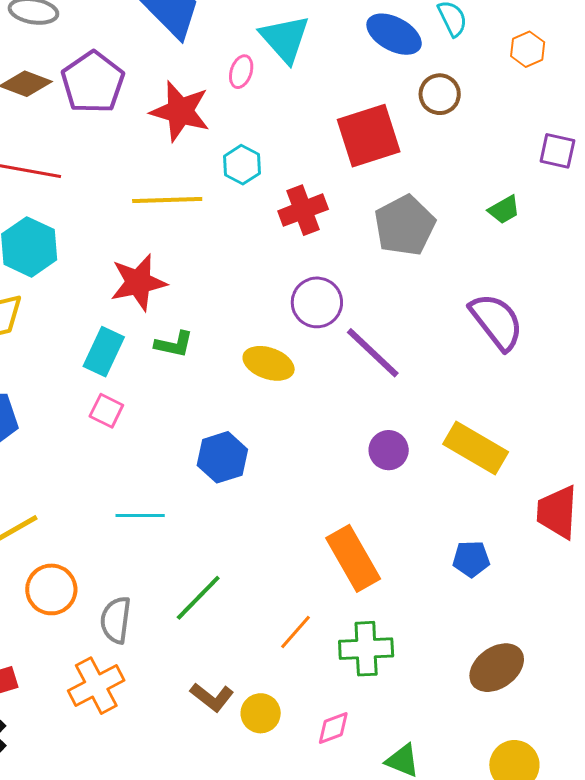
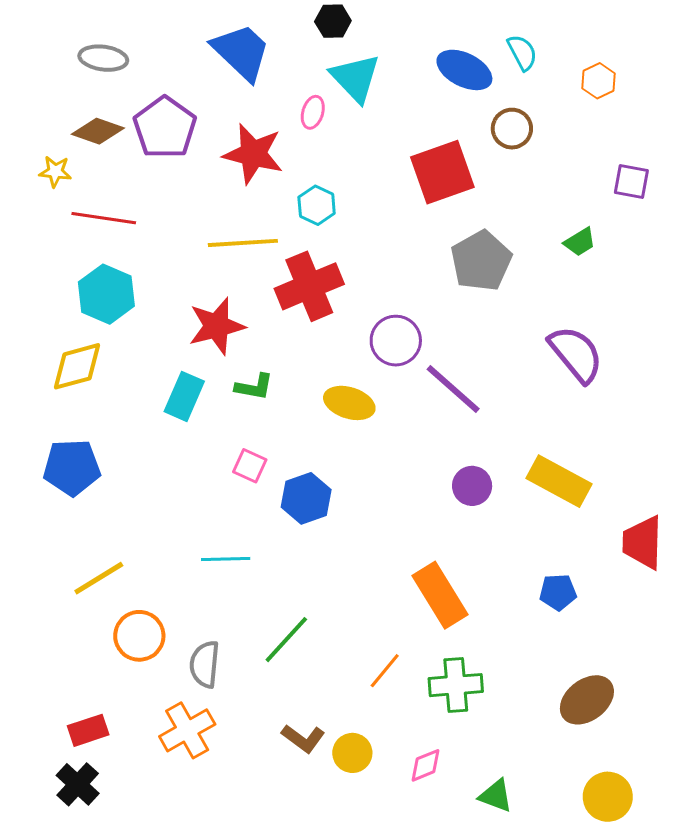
red cross: (303, 210) -> (309, 286), moved, size x1.4
pink square: (106, 411) -> (250, 466), moved

